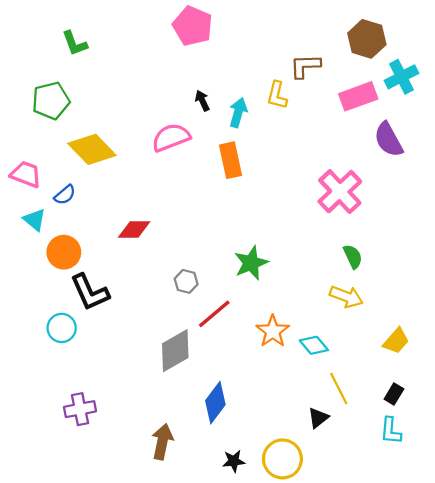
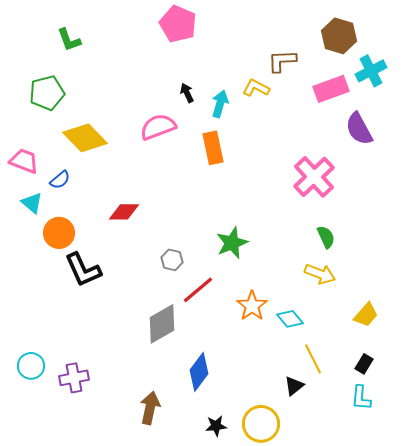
yellow L-shape: (277, 95) -> (256, 88), turned 104
cyan circle: (62, 328) -> (31, 366), moved

